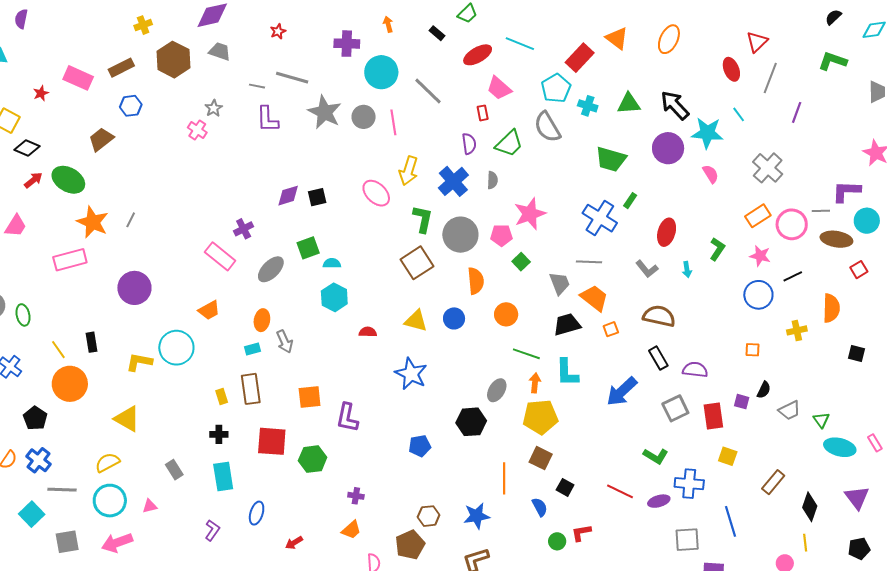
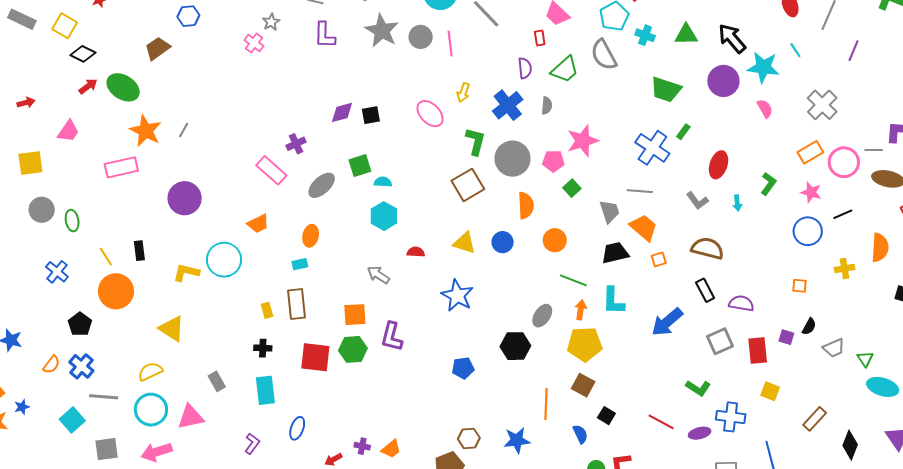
yellow arrow: (409, 171) -> (463, 93), size x0.7
gray arrow: (285, 342) -> (378, 275), moved, turned 145
green hexagon: (313, 459) -> (353, 349), moved
purple cross: (356, 496) -> (362, 446), moved
pink triangle: (150, 506) -> (191, 417), size x1.8

